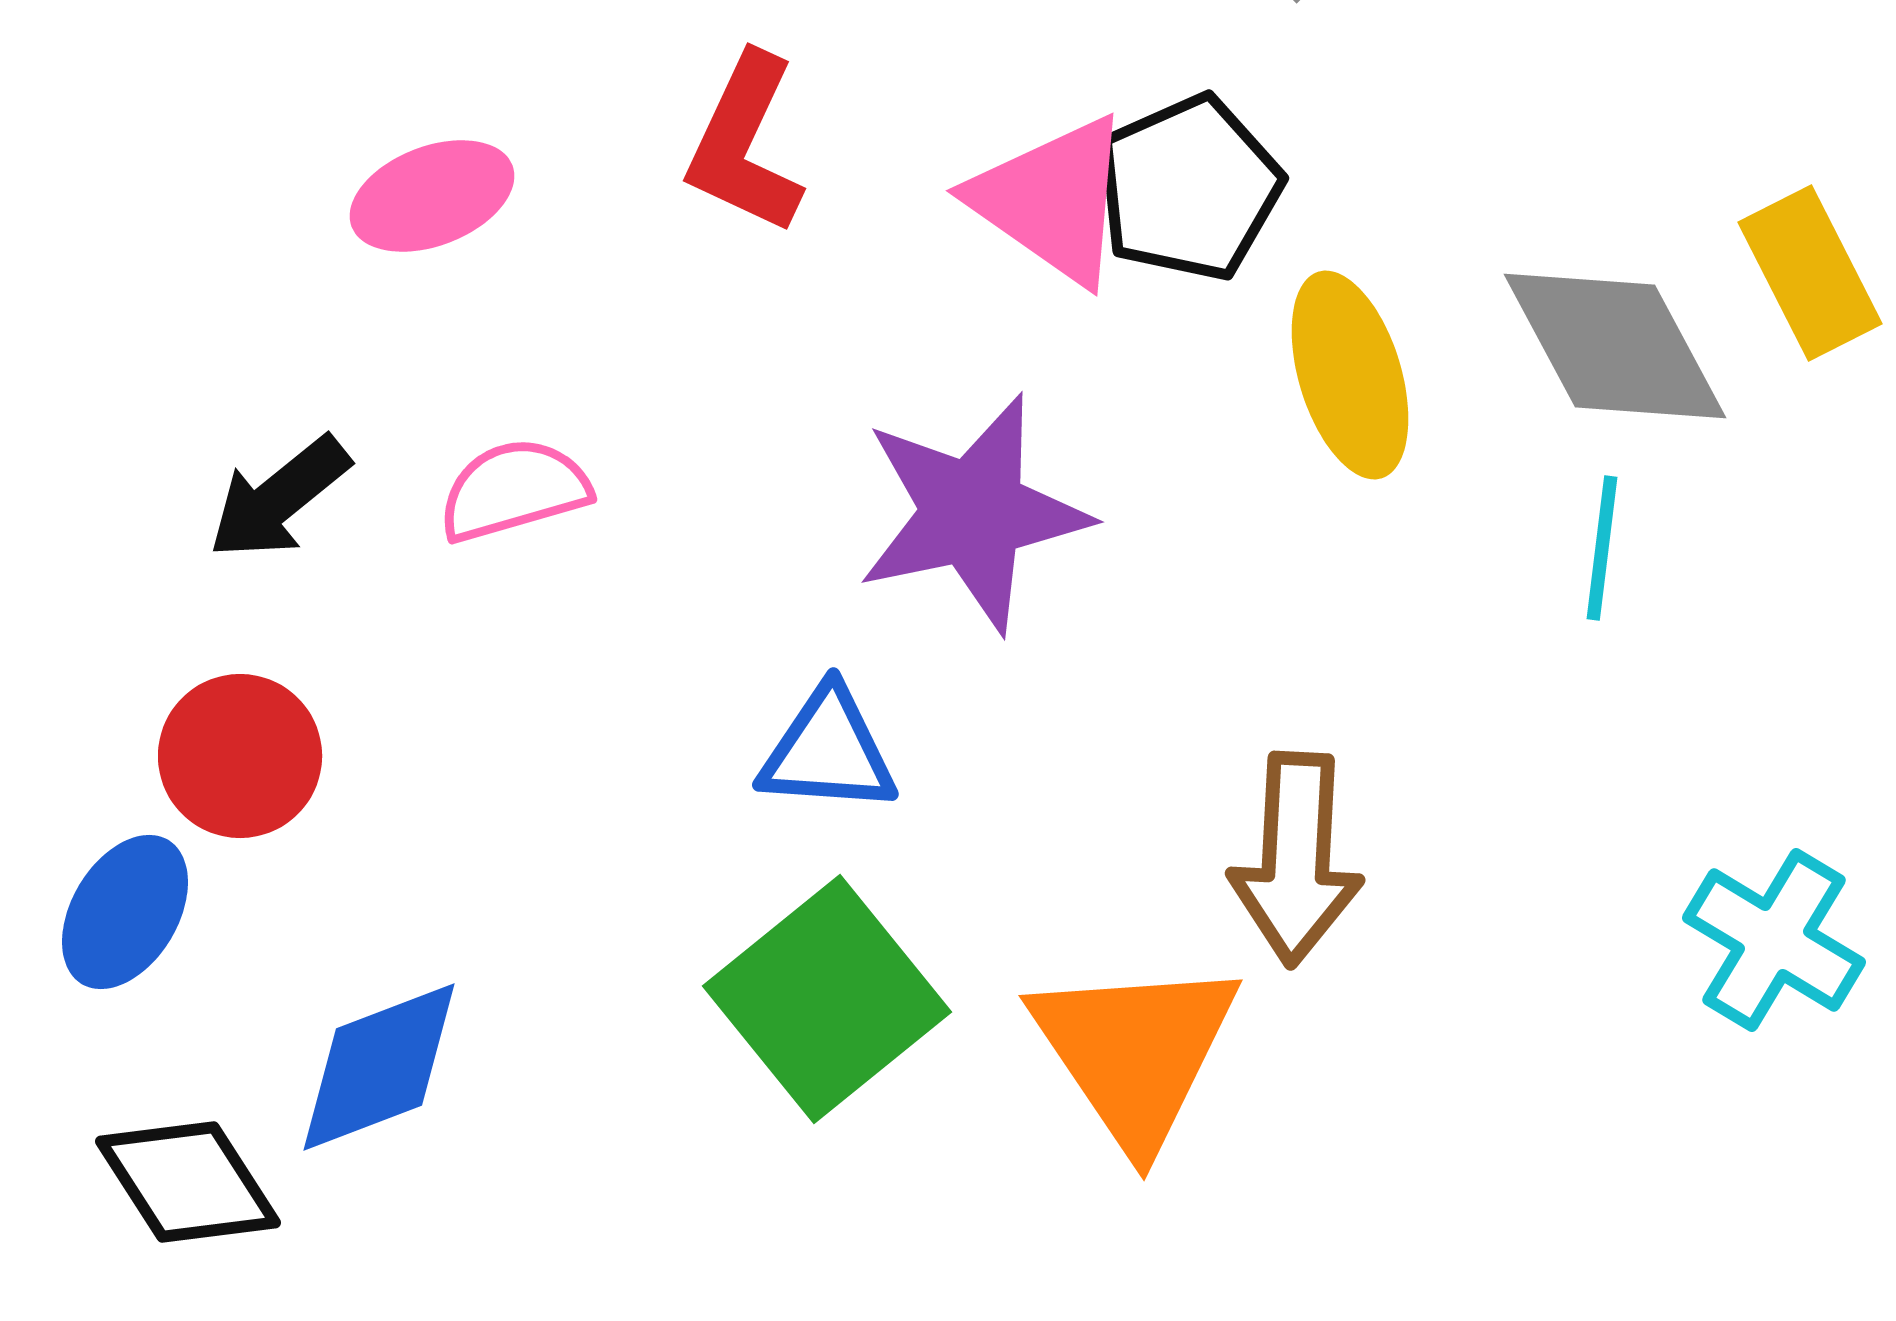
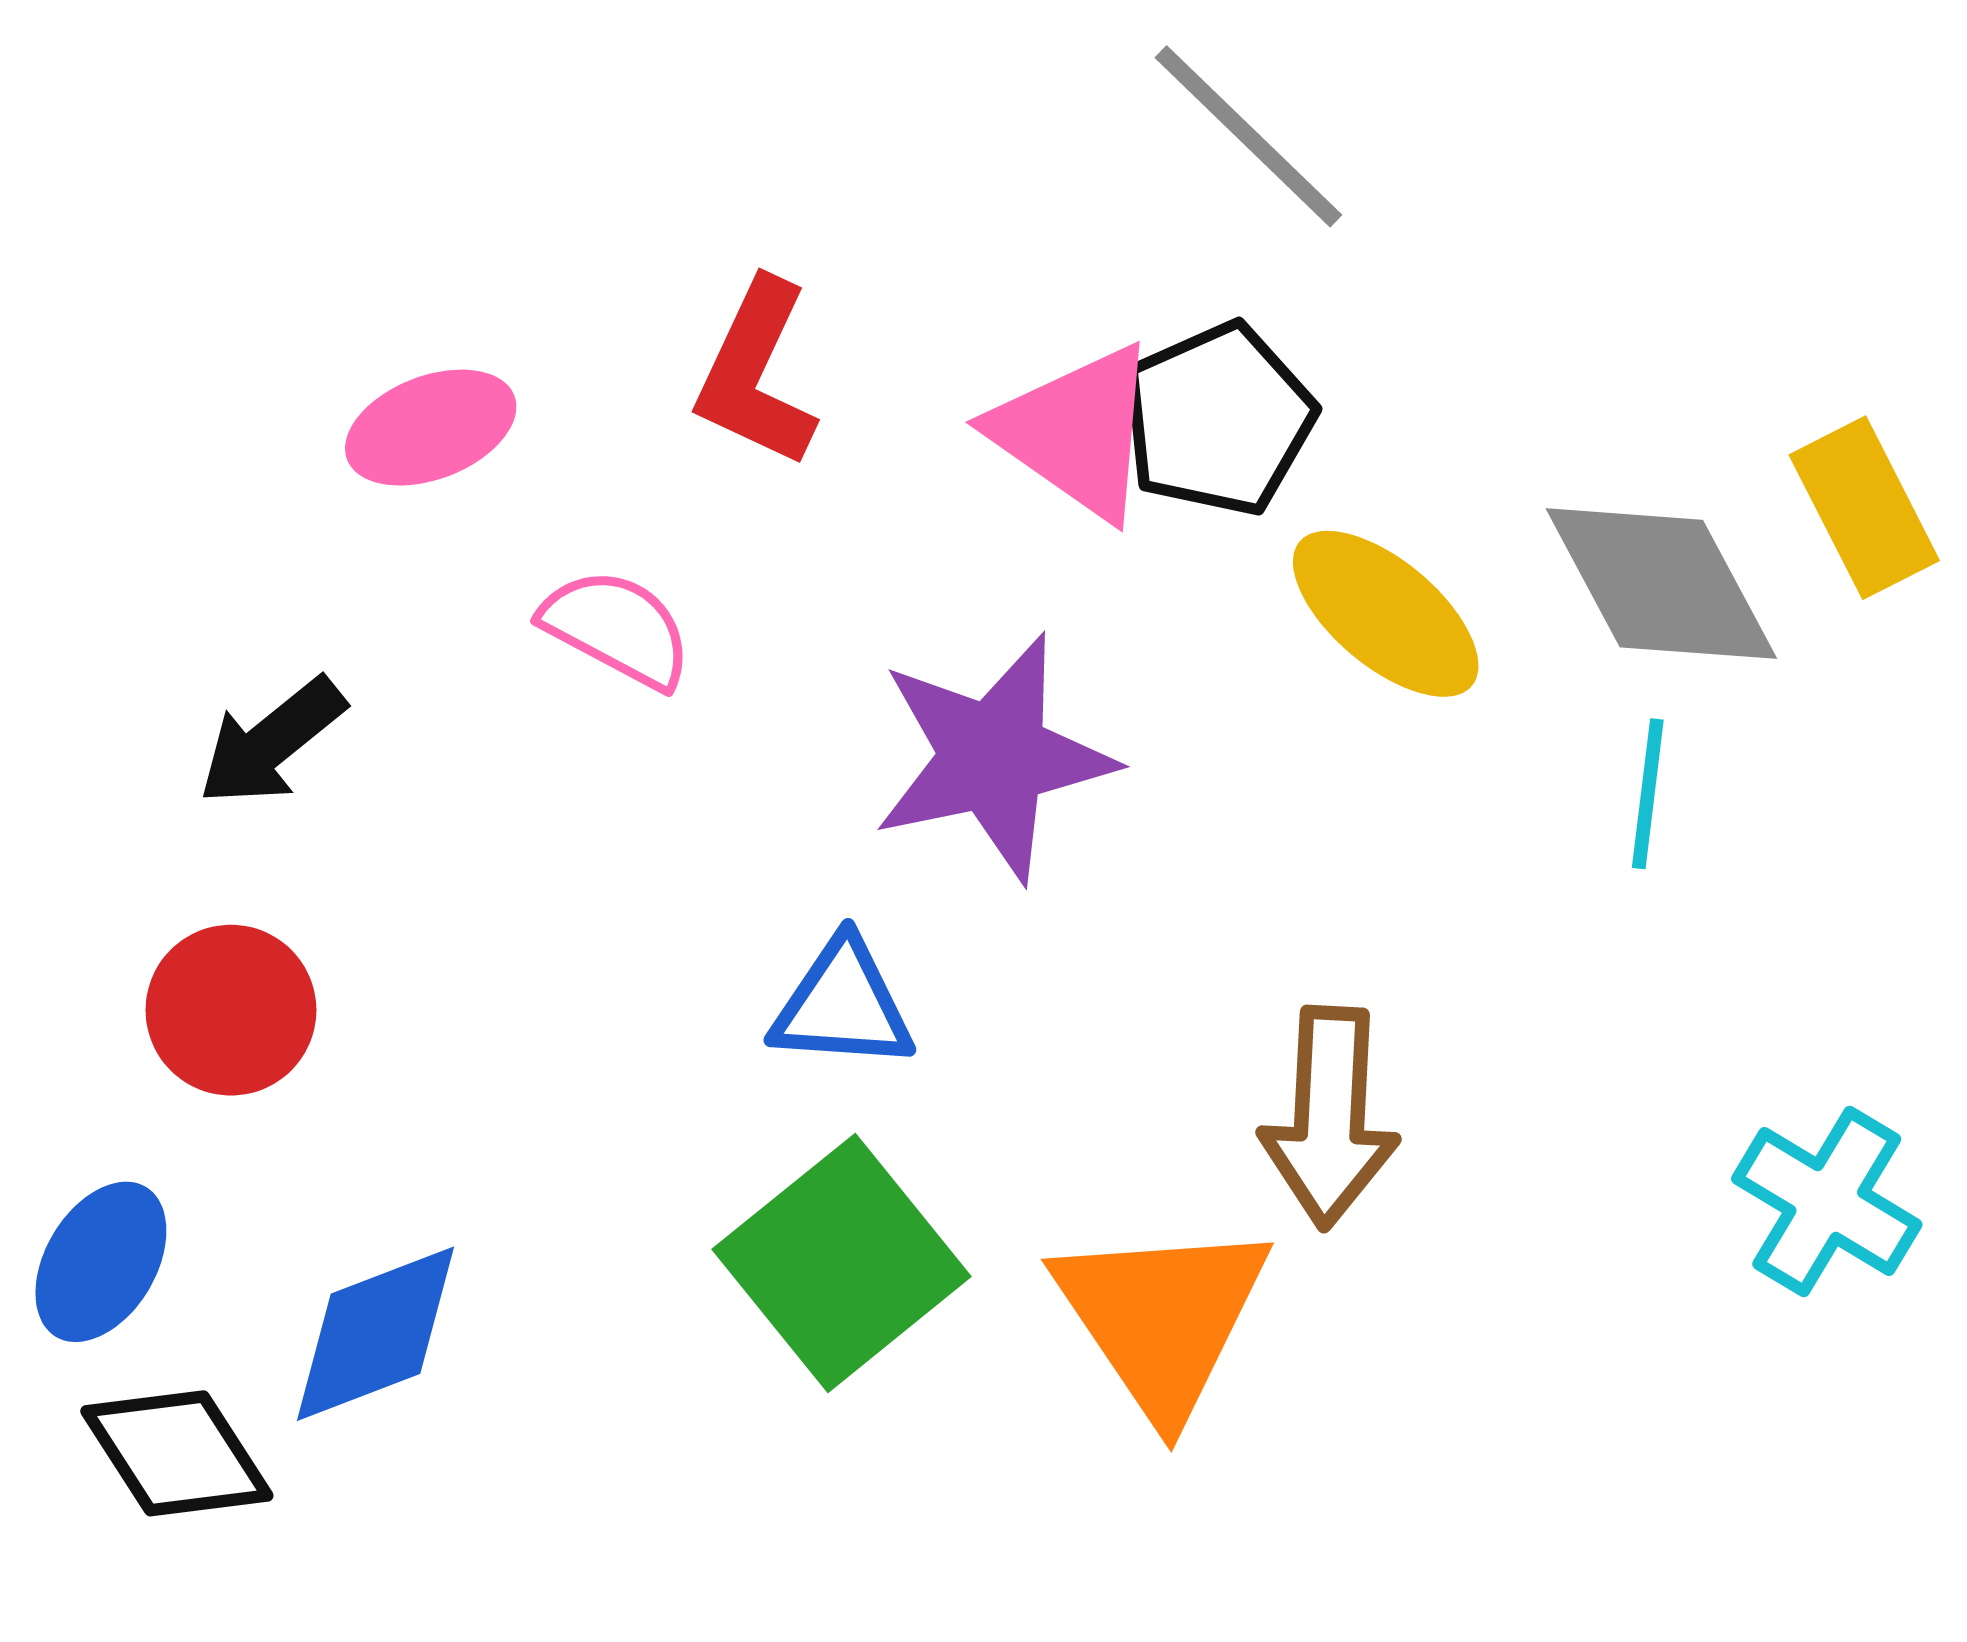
yellow ellipse: (1350, 375) -> (1386, 614), turned -33
pink semicircle: (514, 490) -> (617, 628), moved, turned 44
blue ellipse: (125, 912) -> (101, 1262), moved

